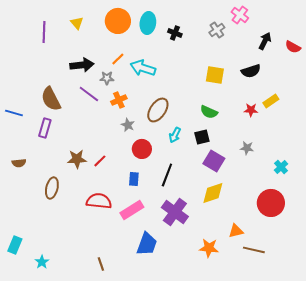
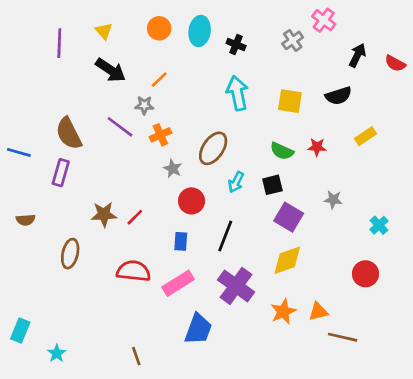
orange circle: (118, 21) -> (159, 28), size x0.7
black arrow: (82, 65) -> (111, 70), moved, turned 40
cyan arrow: (143, 68) -> (237, 93), moved, turned 60
red star: (251, 110) -> (317, 147), moved
red circle: (271, 203) -> (365, 274), size x0.7
orange star: (209, 248) -> (283, 312), moved, turned -30

